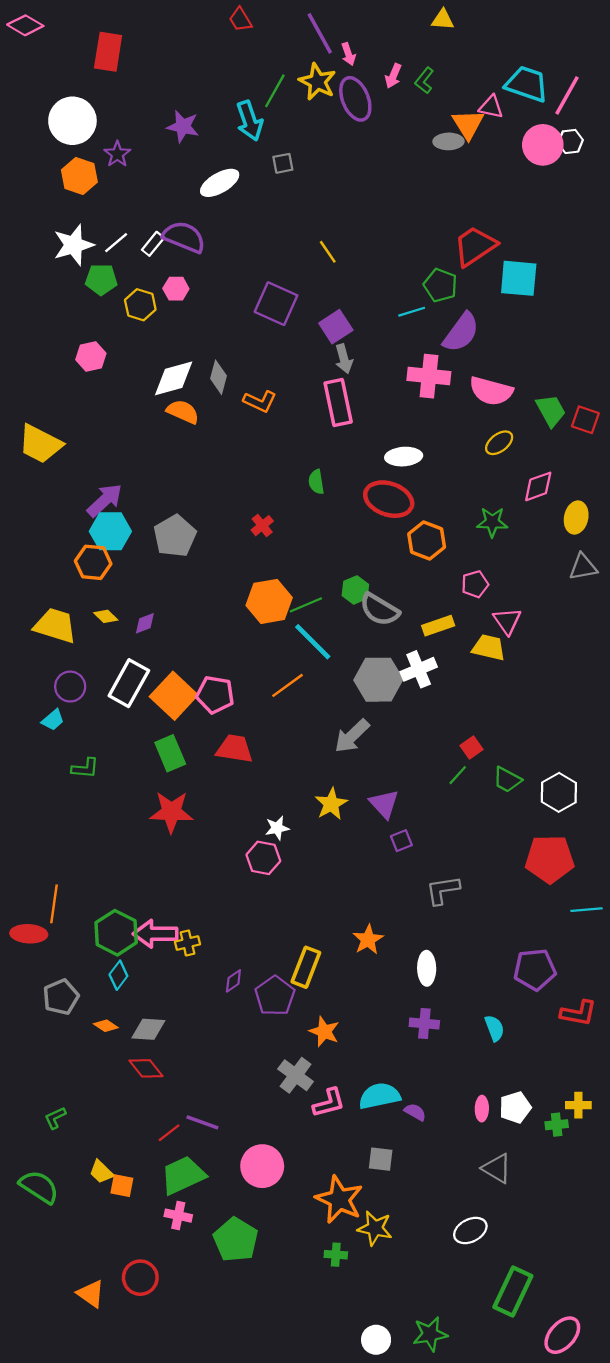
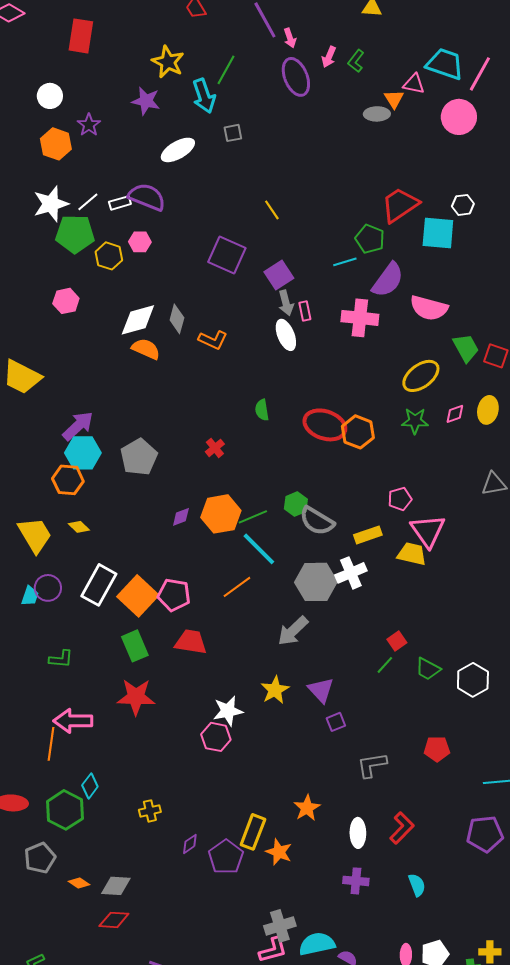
yellow star: (317, 82) -> (168, 62), moved
white circle: (72, 121) -> (50, 96), size x0.6
orange triangle: (468, 124) -> (394, 99), size x0.7
white hexagon: (570, 141) -> (463, 205), moved
white rectangle: (153, 244) -> (120, 203), turned 35
green pentagon: (101, 279) -> (75, 234), size x1.4
pink semicircle: (491, 391) -> (429, 308), moved
pink rectangle: (338, 402) -> (305, 311), moved, size x0.5
yellow ellipse: (499, 443) -> (421, 376), size x1.5
white ellipse: (404, 457) -> (286, 335), moved, turned 72
pink diamond: (538, 486) -> (455, 414), size x0.7
yellow ellipse: (576, 517) -> (488, 410), moved
green star: (492, 522) -> (415, 421), moved
orange hexagon: (427, 540) -> (358, 432), moved
pink triangle: (507, 621) -> (428, 531), size x1.4
purple diamond: (145, 623) -> (181, 517), moved
yellow trapezoid: (55, 626) -> (35, 535), turned 42
cyan trapezoid: (53, 720) -> (30, 596), moved, turned -30
white star: (277, 828) -> (228, 711), size x1.4
red pentagon: (550, 859) -> (437, 749), moved, size x0.6
orange line: (54, 904) -> (51, 744), moved
green hexagon: (116, 933) -> (65, 810), moved
pink arrow: (155, 934) -> (73, 721), moved
purple pentagon: (535, 969) -> (485, 834), moved
cyan diamond: (118, 975) -> (90, 786), moved
red L-shape: (578, 1013) -> (402, 828), moved, turned -56
orange star: (324, 1032) -> (279, 852), moved
red diamond: (146, 1068) -> (114, 920), turned -48
gray cross: (296, 1075) -> (280, 926), moved, turned 36

